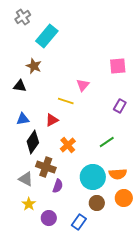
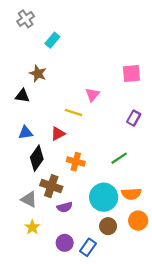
cyan rectangle: (47, 36) -> (52, 40), size x0.6
orange cross: (68, 145) -> (76, 162), turned -35
purple semicircle: (58, 186) -> (65, 207), turned 56
purple circle: (49, 218) -> (65, 243), moved

